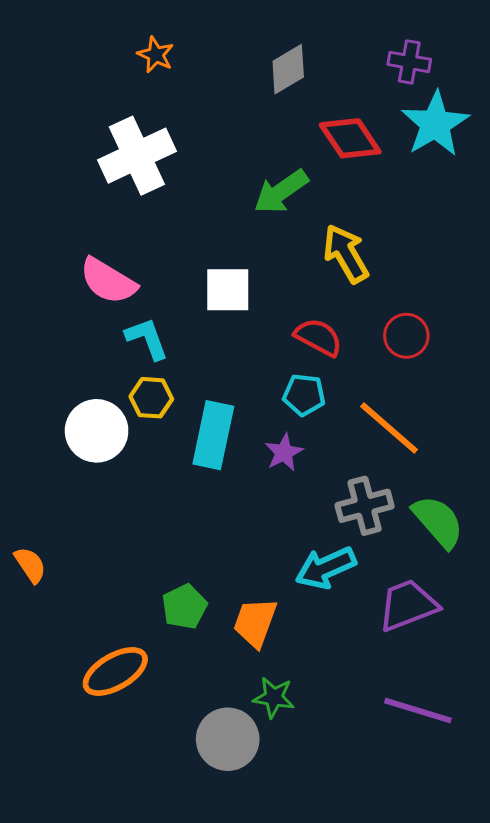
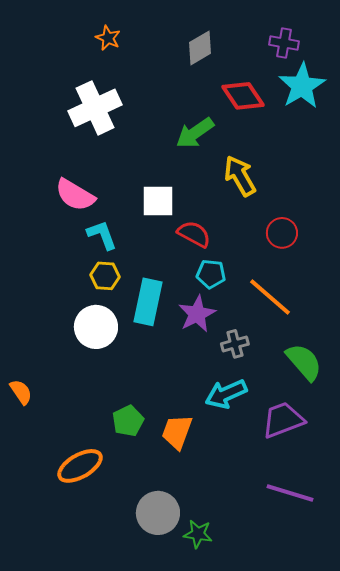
red semicircle: (318, 337) -> (194, 234), moved
white circle: (97, 431) -> (96, 327), moved
purple star: (284, 452) -> (197, 314), size x1.4
gray cross: (365, 506) -> (235, 344), moved, size x0.7
green star: (274, 697) -> (198, 534), moved

